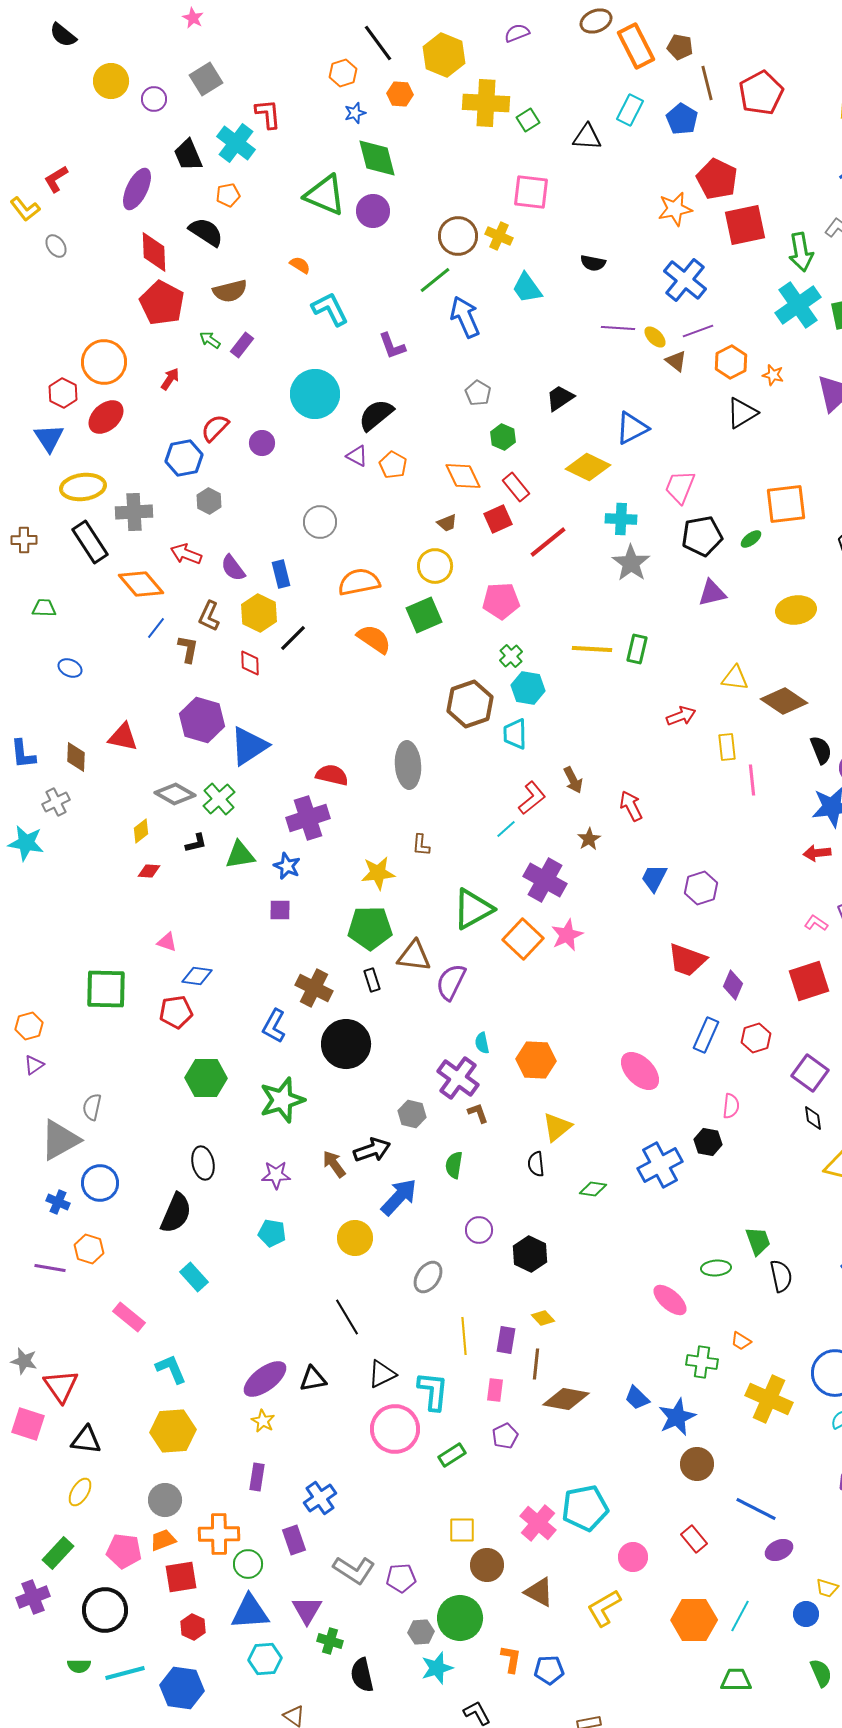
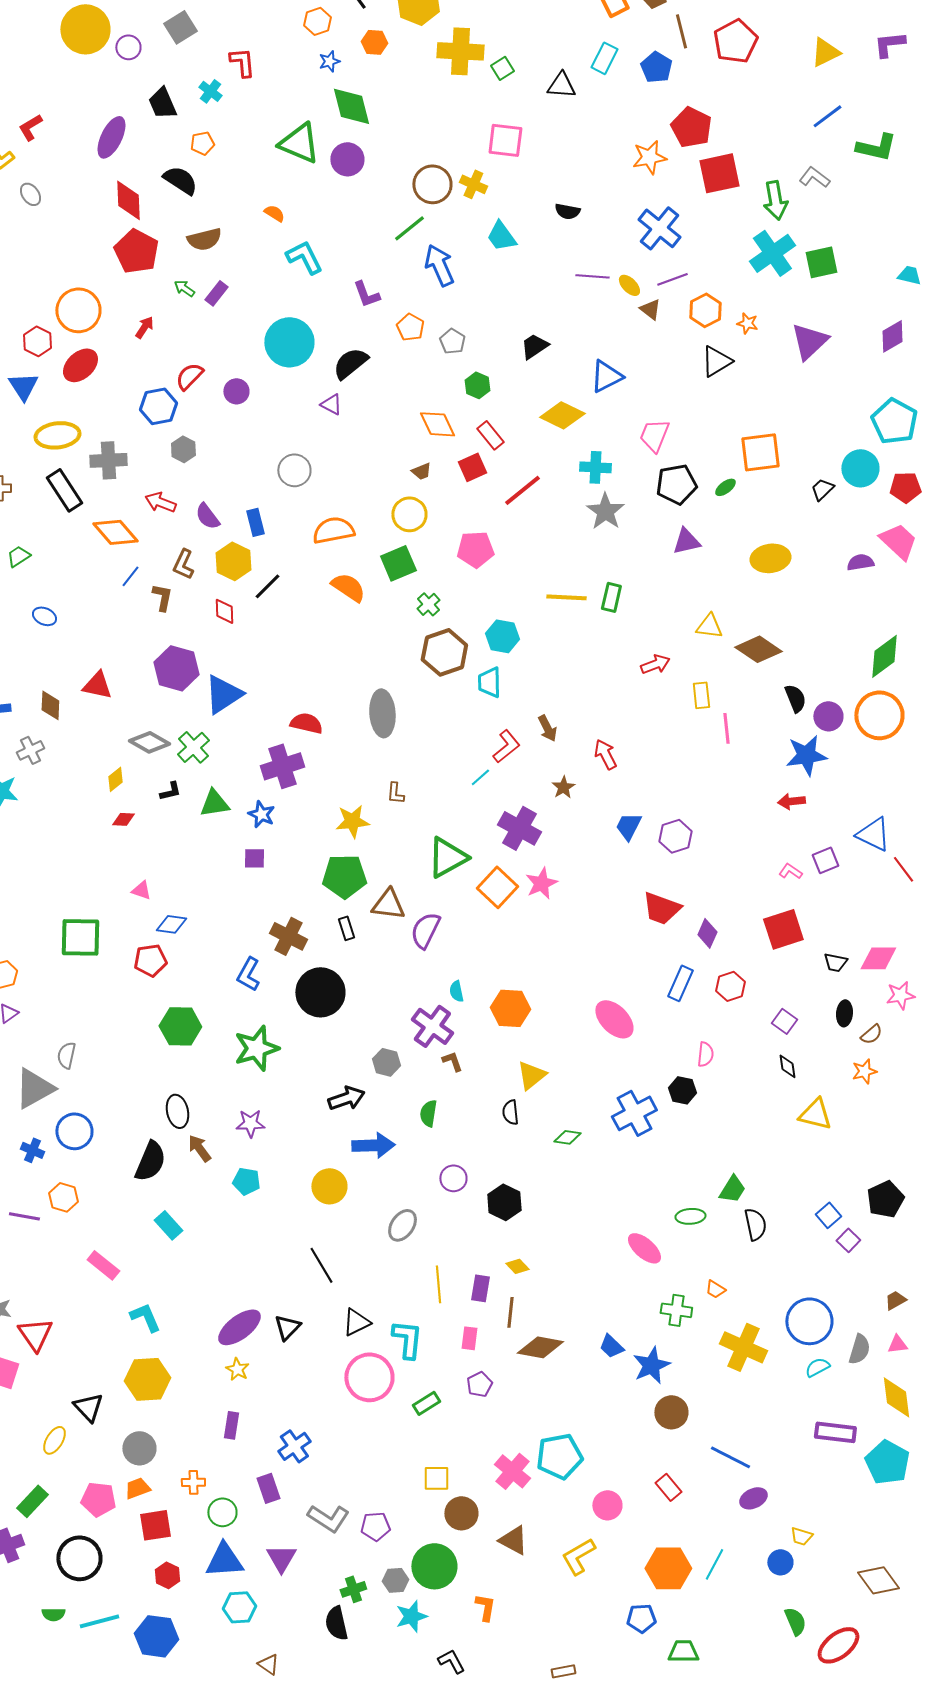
yellow circle: (111, 81) -> (85, 29), size x1.4
cyan cross: (236, 143) -> (210, 91), size x0.6
orange pentagon: (393, 465) -> (410, 327), moved
green trapezoid: (44, 608) -> (18, 556), turned -35
green cross: (511, 656) -> (428, 604), moved
purple square: (810, 1073) -> (784, 1021), size x0.7
brown arrow: (334, 1164) -> (199, 1148), moved
blue arrow: (399, 1197) -> (373, 1145), turned 45
green trapezoid: (758, 1241) -> (732, 1189), turned 52
black triangle: (313, 1379) -> (287, 1327), turned -36
black triangle: (86, 1440) -> (88, 1407), moved, turned 40
orange cross: (219, 1534) -> (193, 1482), size x0.6
green cross: (330, 1641) -> (353, 1589), moved, turned -35
blue pentagon: (549, 1670) -> (641, 1618), moved
green trapezoid: (736, 1680) -> (683, 1651), moved

